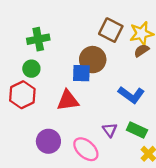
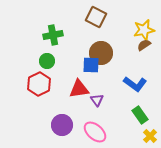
brown square: (111, 30) -> (96, 17), moved
purple triangle: (110, 130) -> (97, 100), moved
green rectangle: (137, 130) -> (140, 115), turned 30

